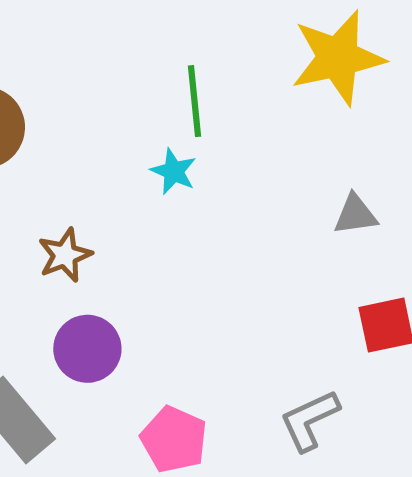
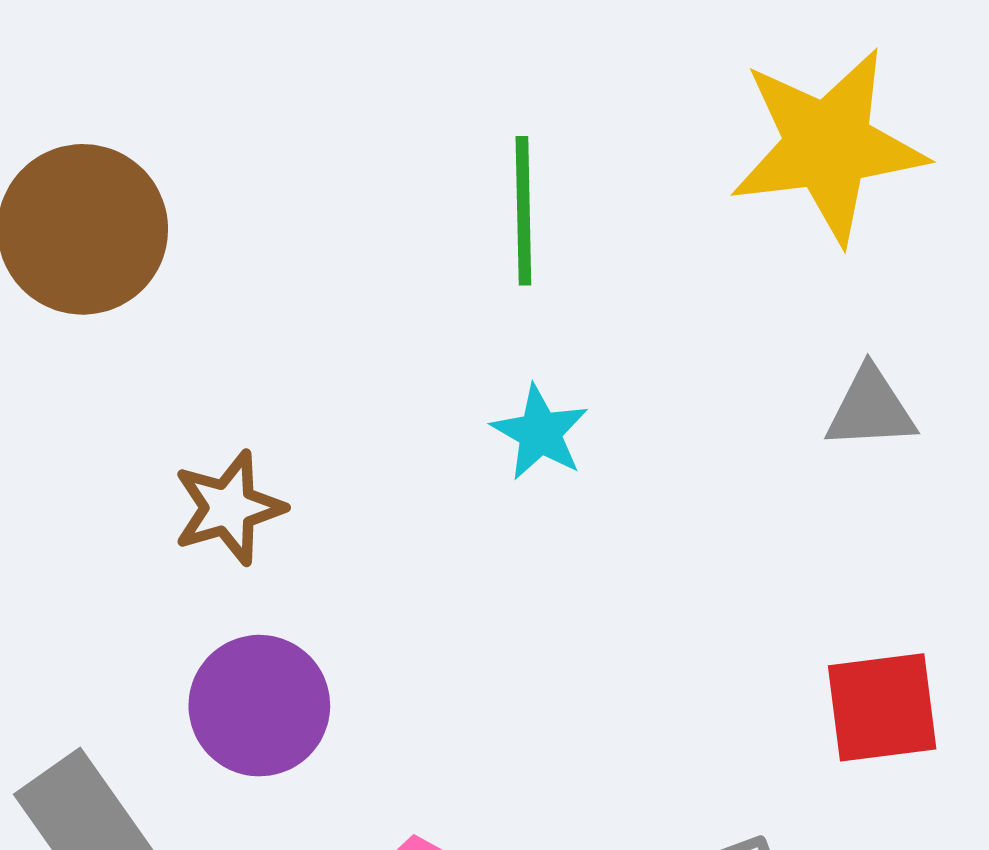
cyan star: (174, 171) -> (540, 433), moved
gray triangle: (355, 215) -> (871, 409), moved

